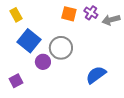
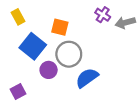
orange square: (69, 14) -> (60, 27), moved
blue semicircle: (96, 75) -> (87, 78), moved

